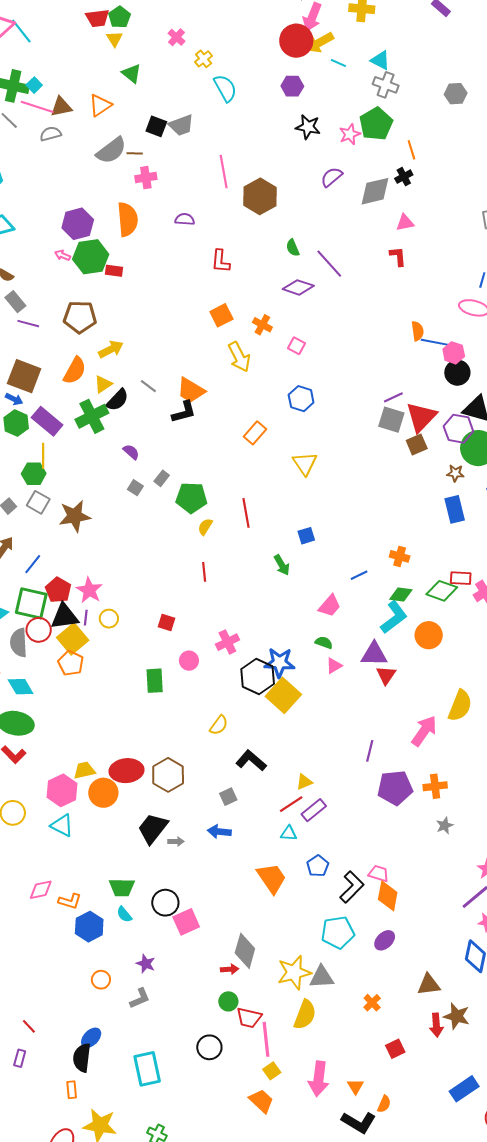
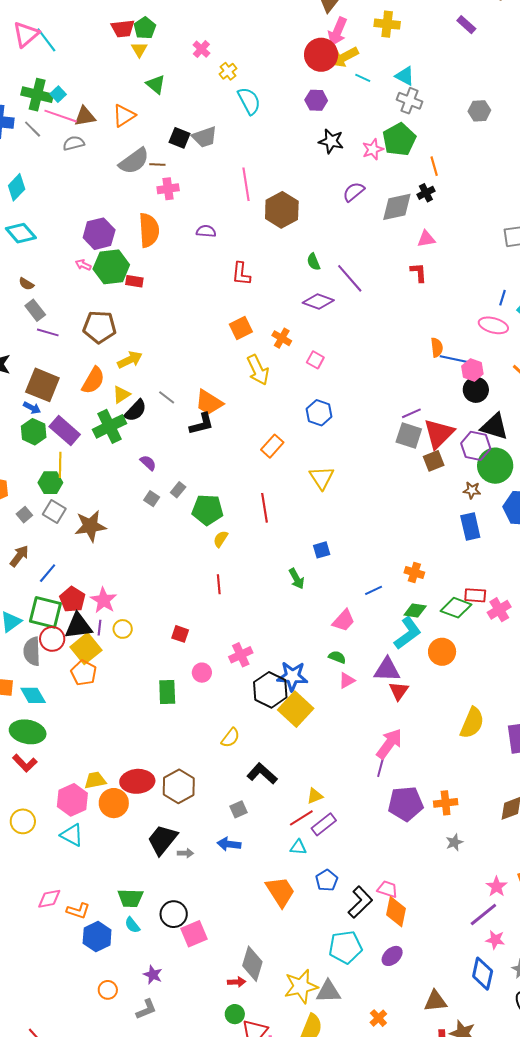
red line: (246, 513) -> (265, 508), moved
pink arrow: (424, 731) -> (389, 744), moved

